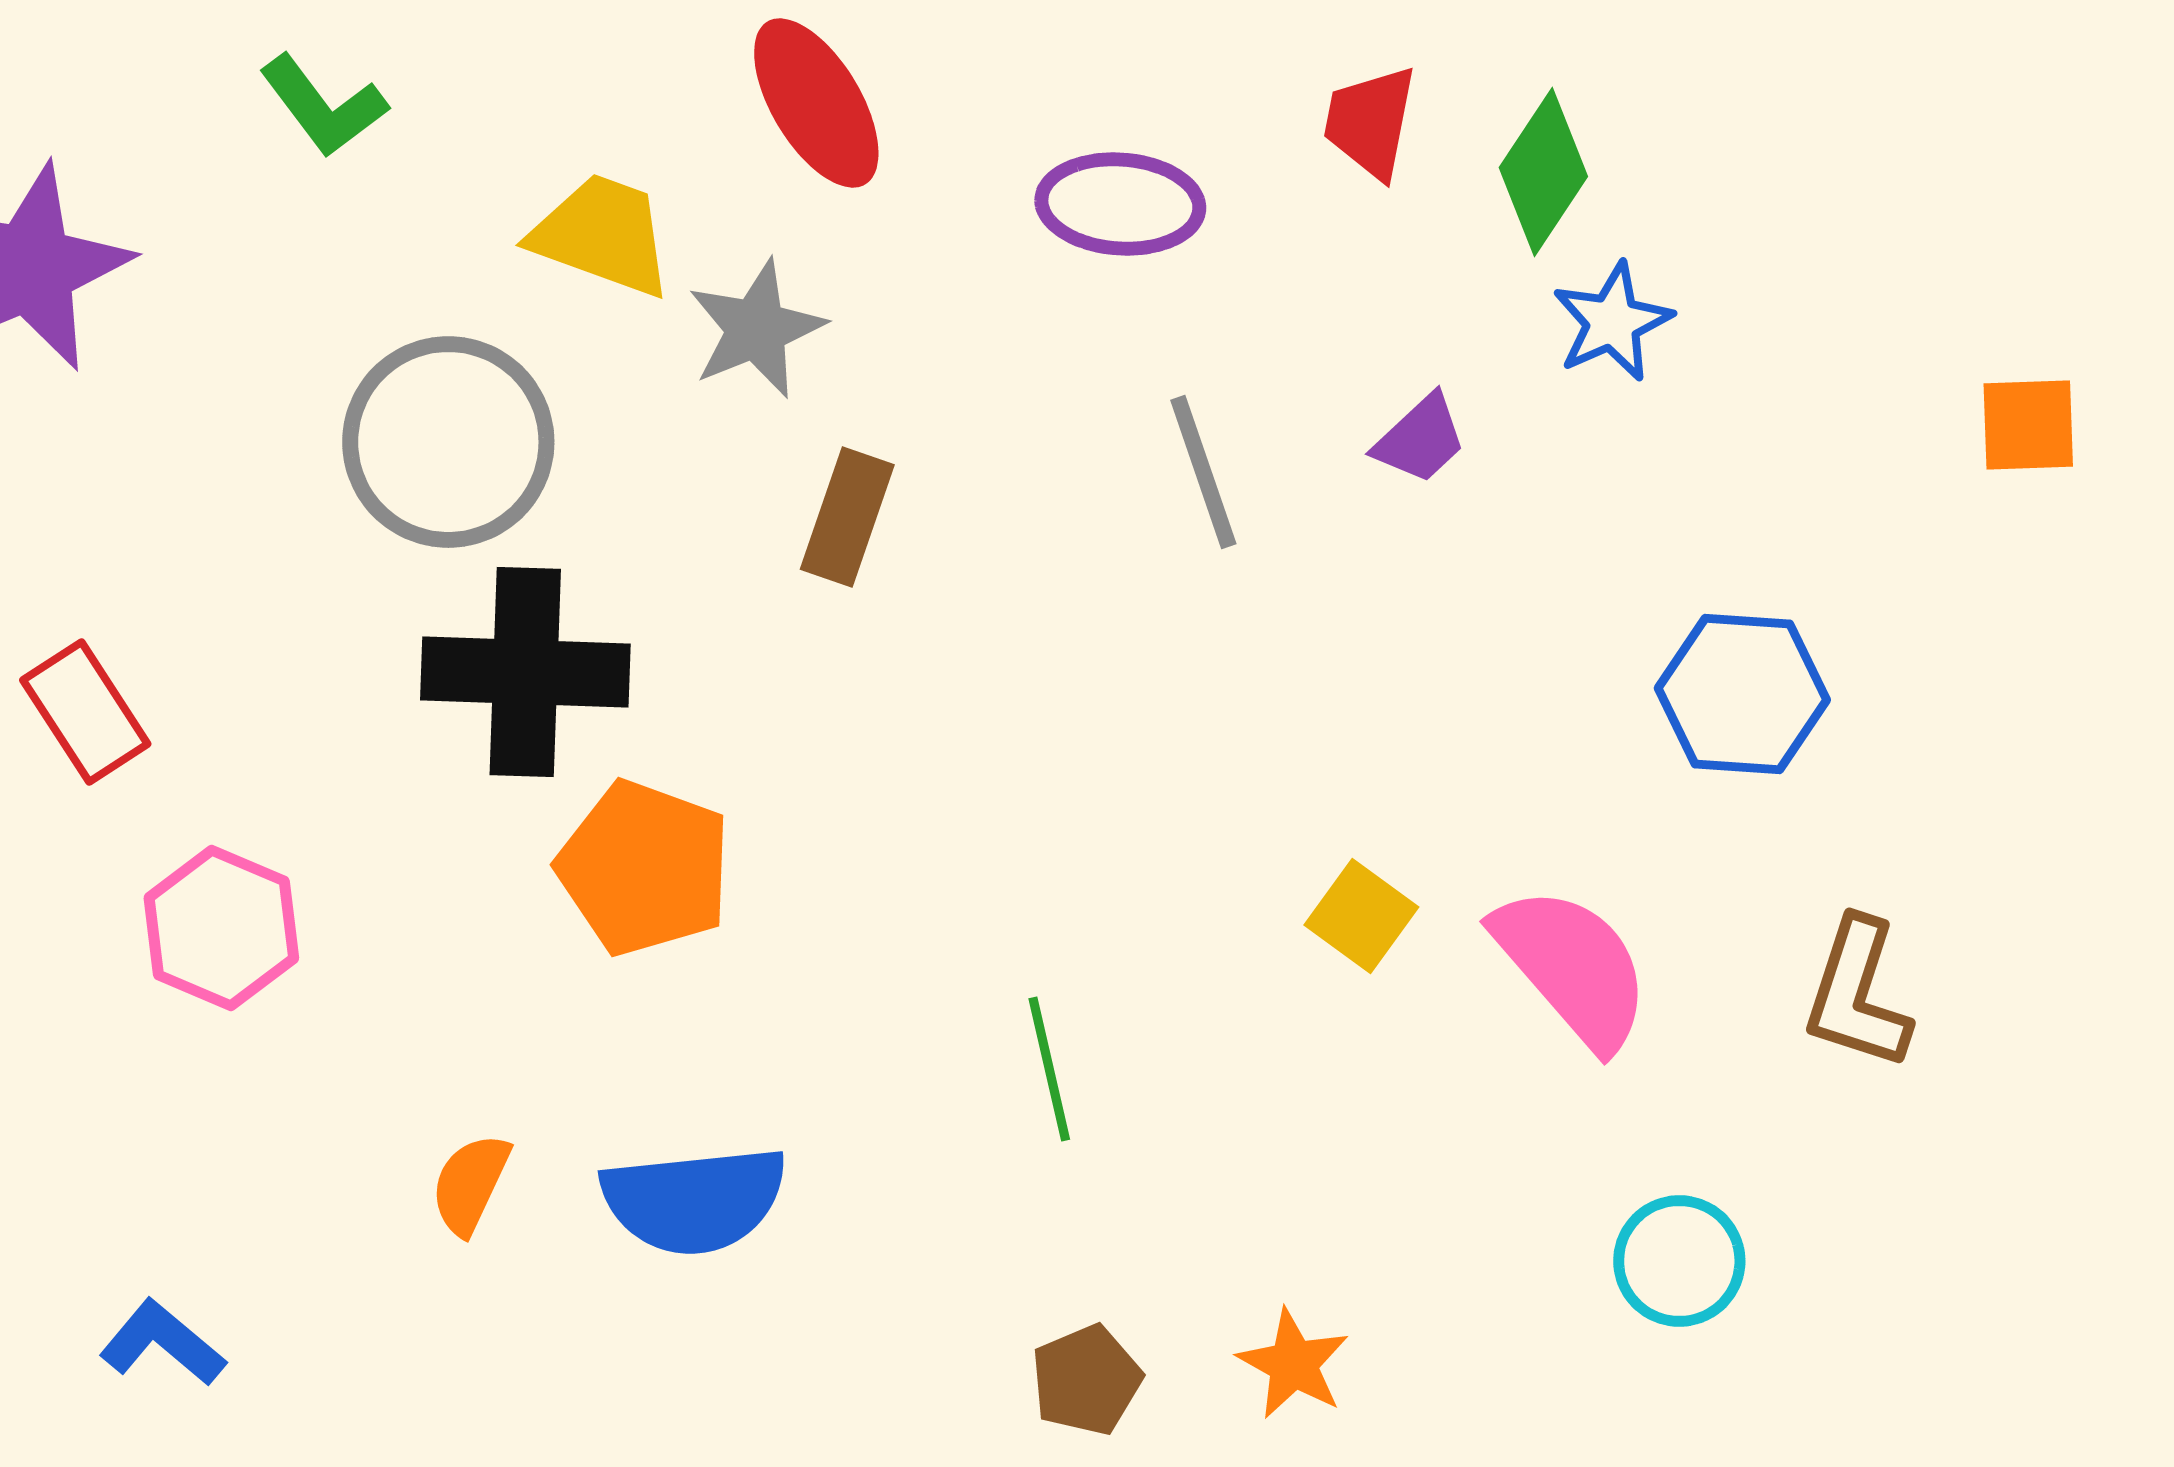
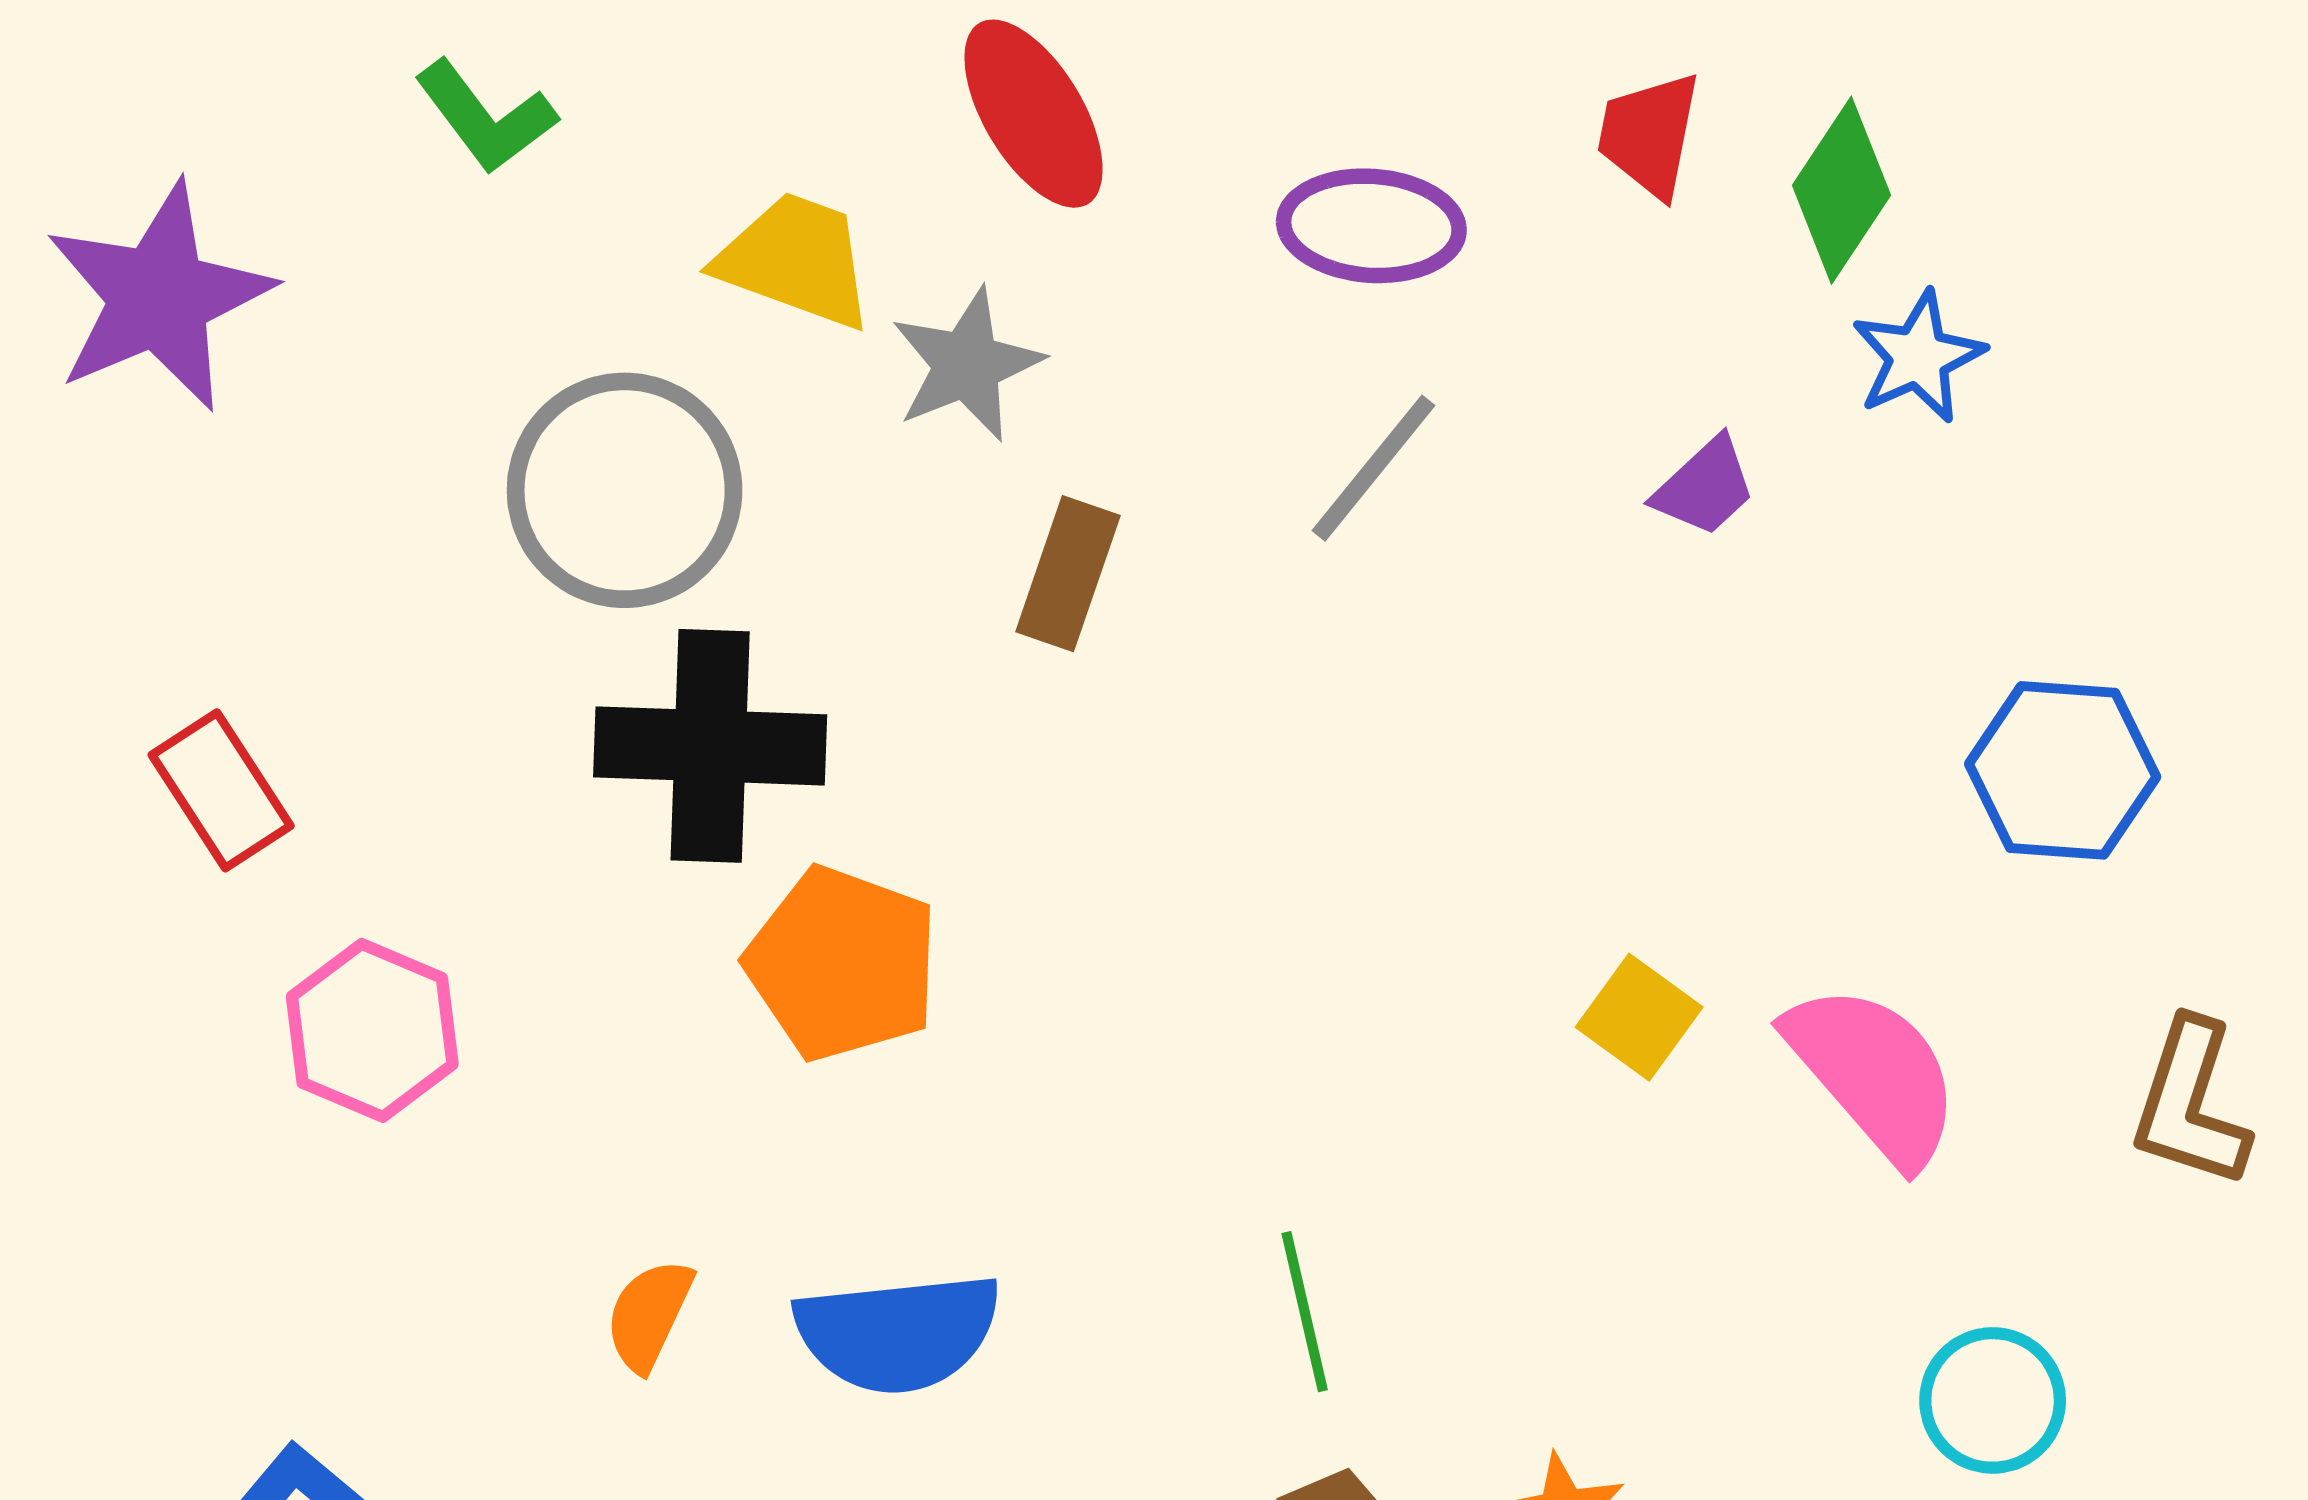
gray line: (1203, 472) -> (1374, 468), moved, turned 58
green line: (1049, 1069) -> (1305, 1312), moved

